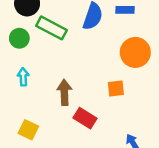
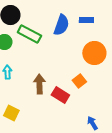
orange square: (116, 89) -> (79, 81), turned -32
red rectangle: (85, 118) -> (60, 95), moved

